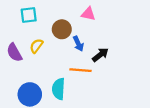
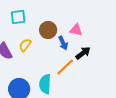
pink triangle: (88, 14) -> (76, 30), moved
orange line: (81, 70) -> (65, 67), turned -48

